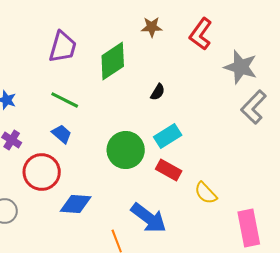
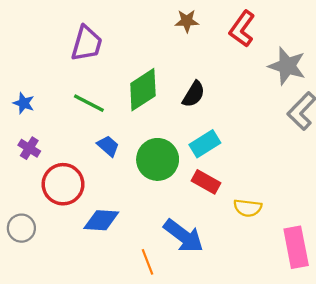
green diamond: (113, 61) -> (143, 90), moved
black semicircle: (158, 92) -> (194, 94), size x1.4
blue trapezoid: (62, 134) -> (108, 146), moved
yellow semicircle: (206, 193) -> (248, 208), turned -40

